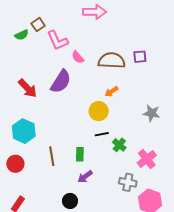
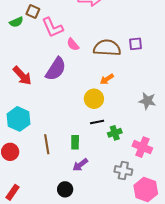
brown square: (38, 25) -> (33, 12), turned -32
green cross: (119, 145) -> (115, 133), turned 32
pink cross: (147, 159) -> (142, 147), turned -30

